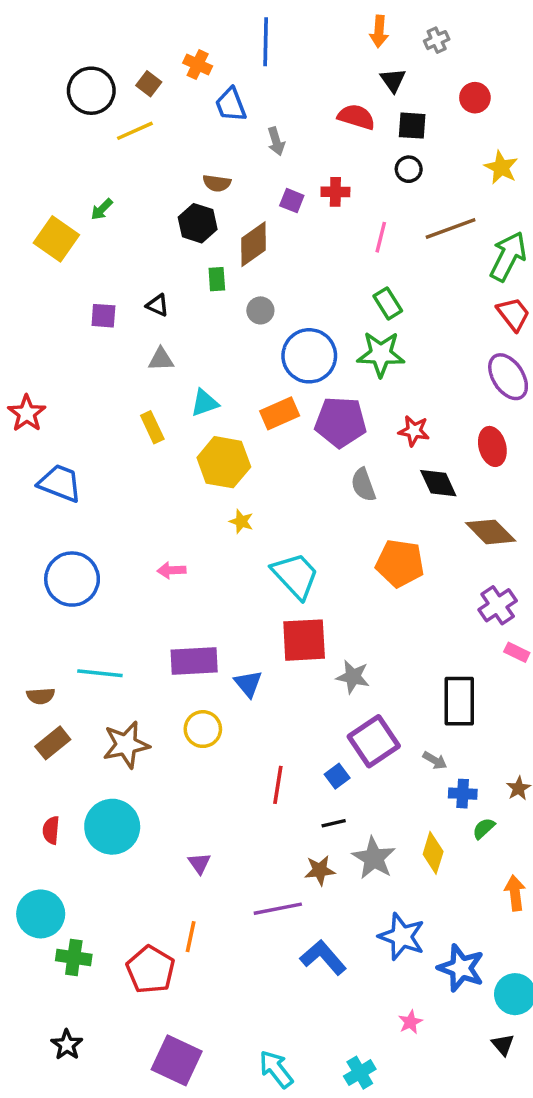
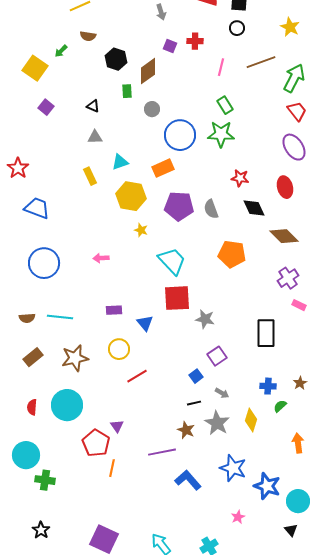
brown semicircle: (217, 183) -> (88, 36), moved
purple square: (103, 316) -> (46, 107), moved, turned 35
purple pentagon: (341, 422) -> (179, 206), moved
purple rectangle: (194, 661) -> (114, 310), size x0.6
brown semicircle: (41, 696) -> (27, 318), moved
purple square: (374, 741) -> (217, 356), size x0.7
gray arrow: (435, 760) -> (222, 393), moved
red line: (278, 785) -> (137, 376), moved, turned 50
brown star: (320, 870) -> (186, 430), turned 30
red pentagon: (151, 970) -> (96, 443), moved

